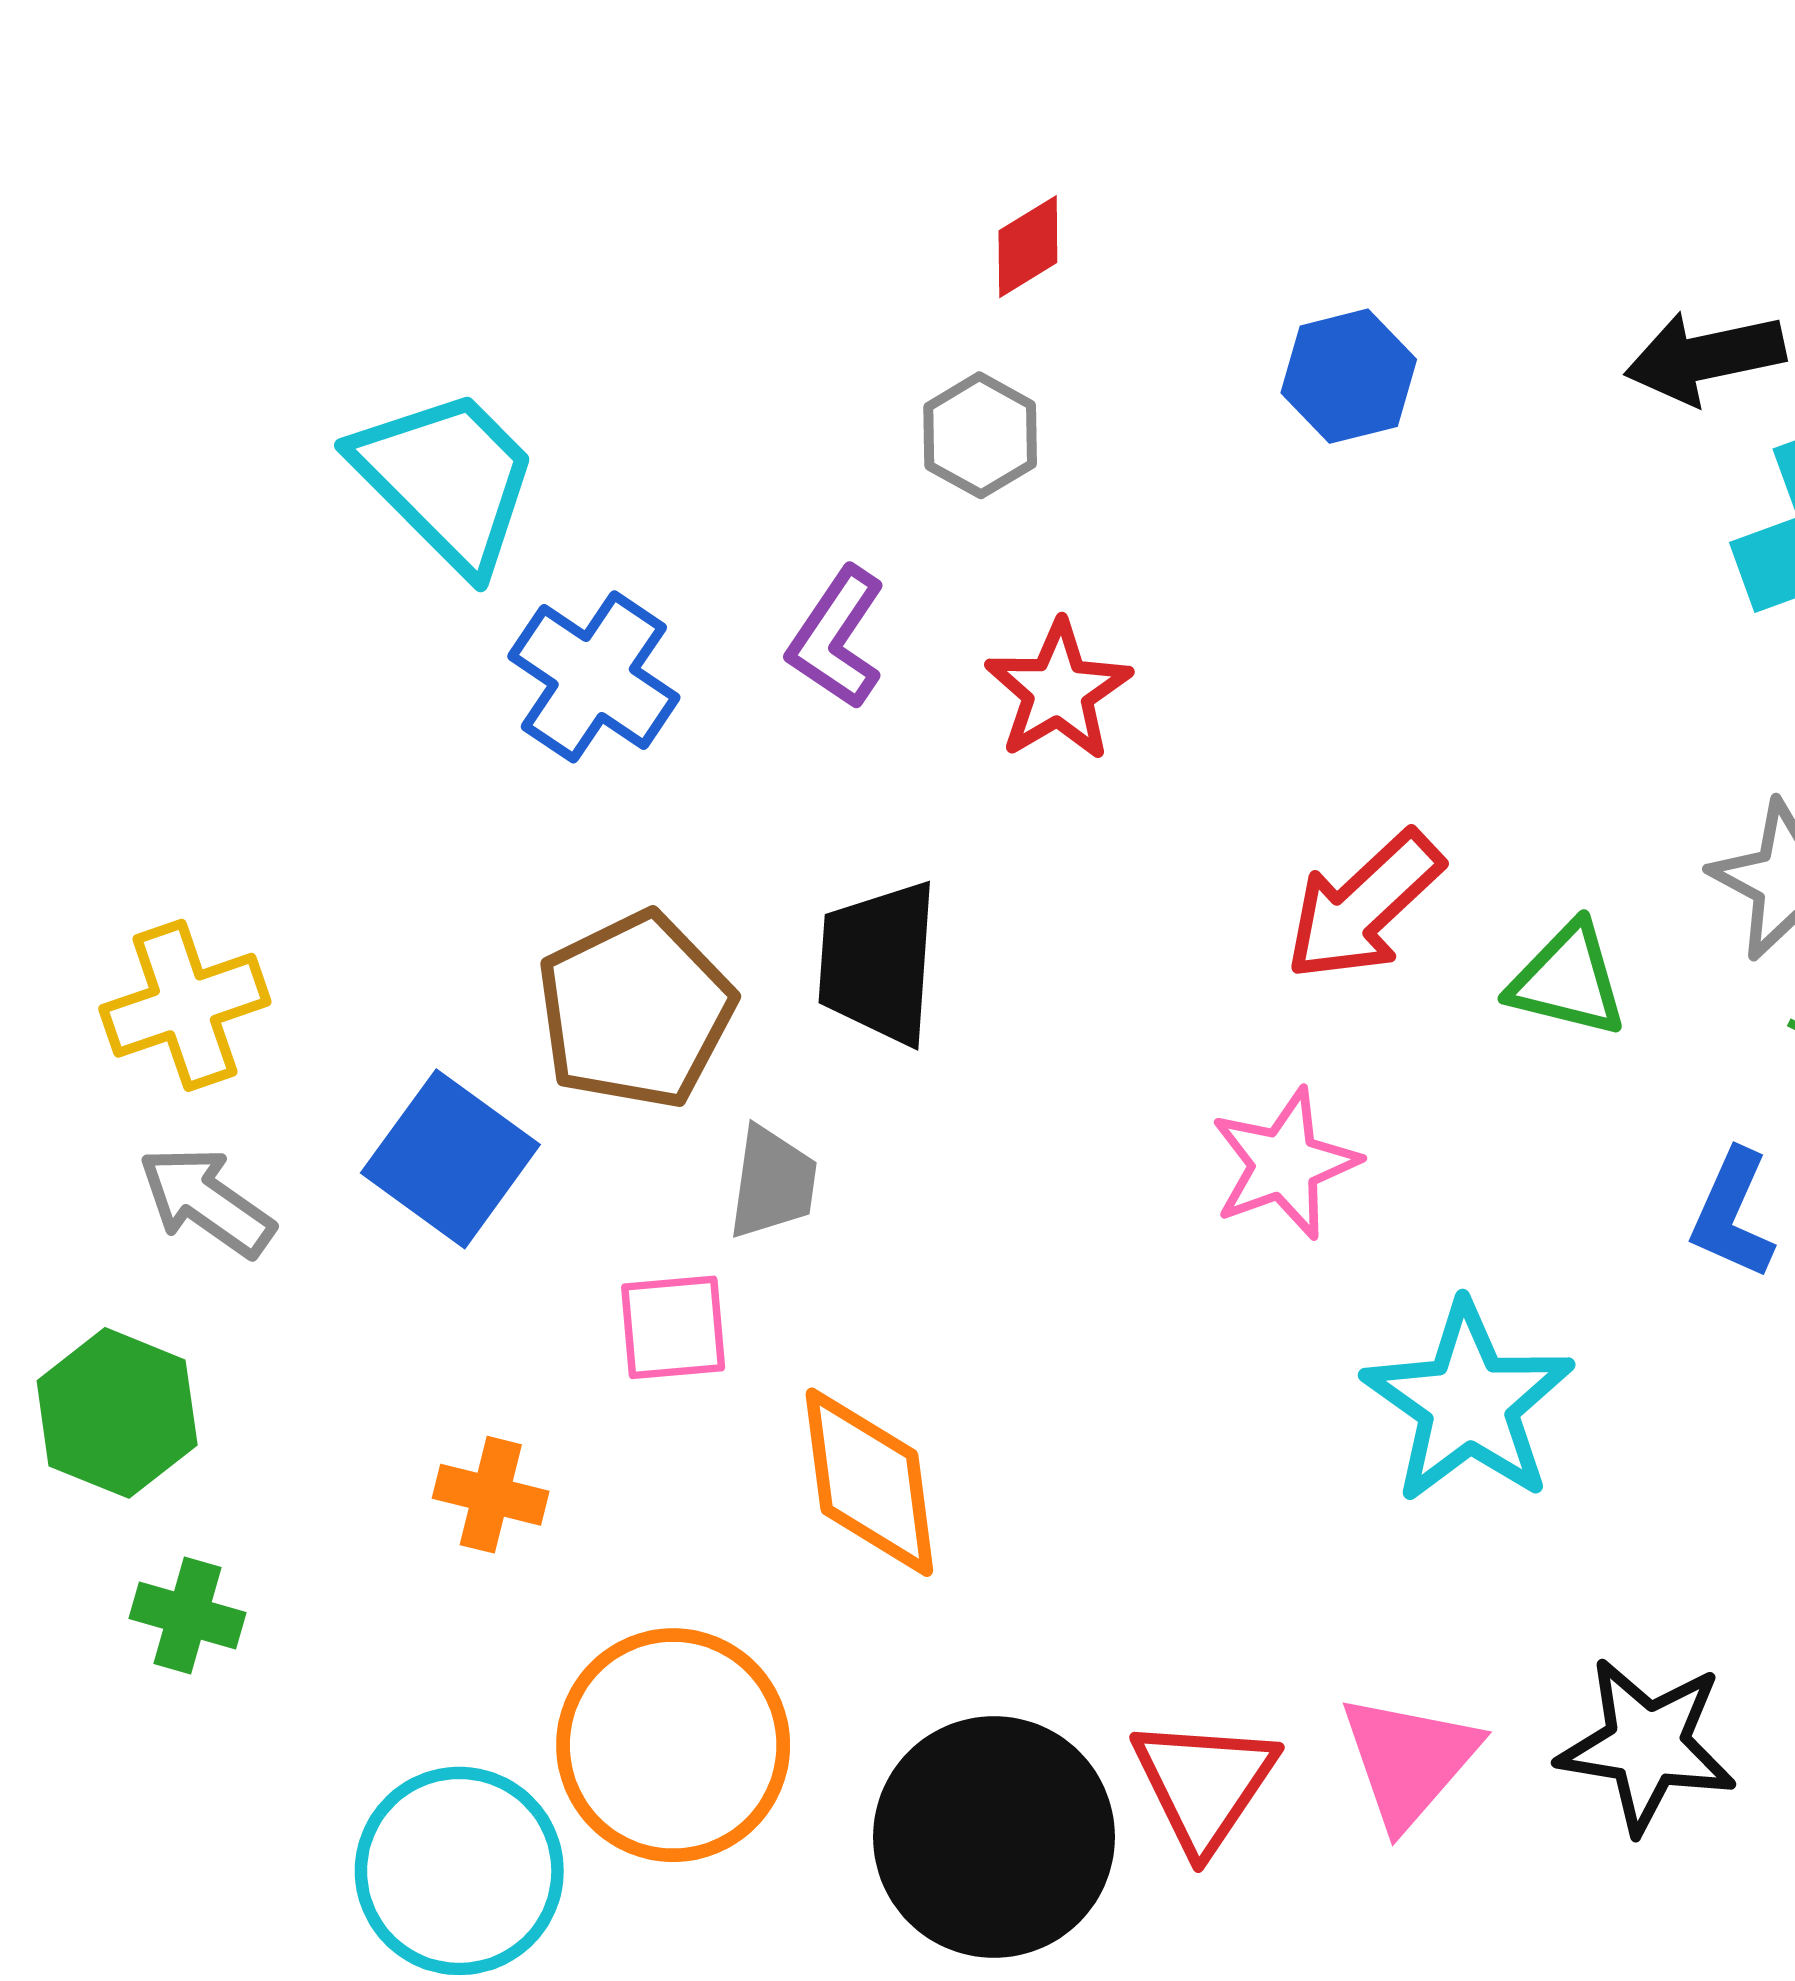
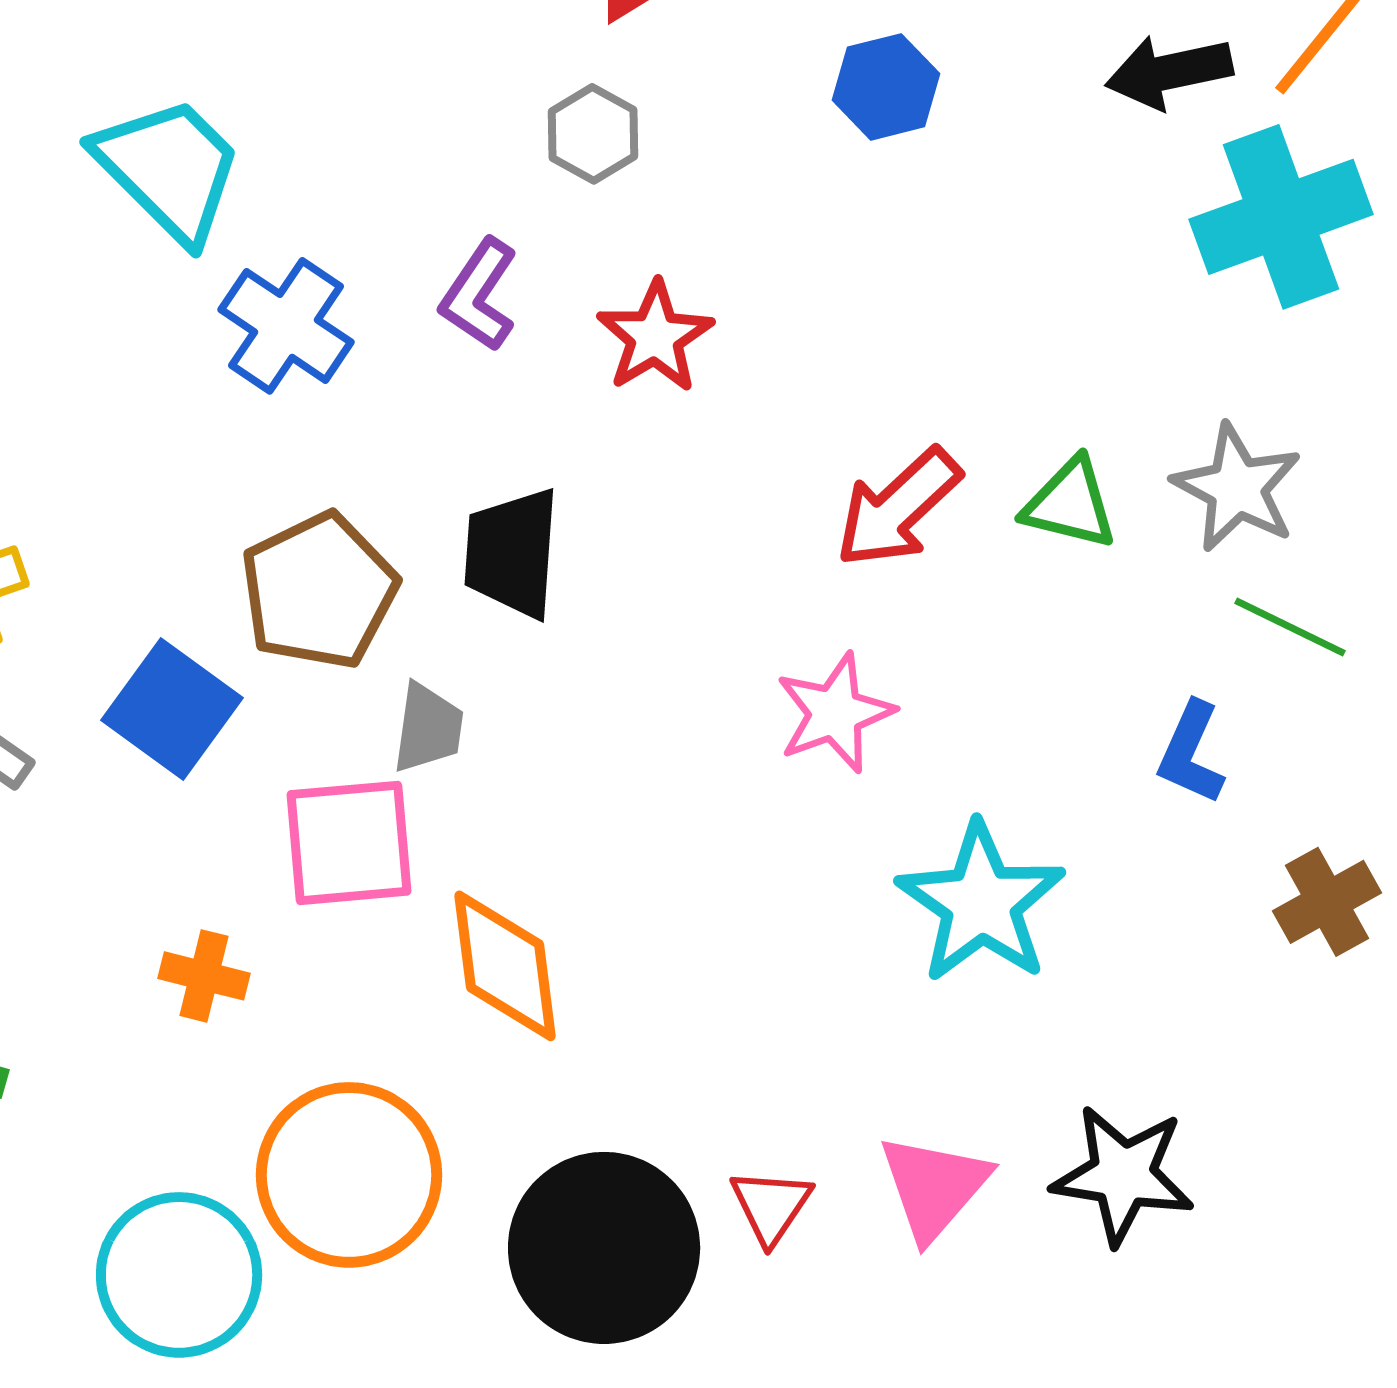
green triangle: (1568, 980) -> (1070, 504), moved
pink square: (673, 1327) -> (349, 843), size x1.5
red triangle: (1204, 1784) -> (771, 1206), size x0.7

